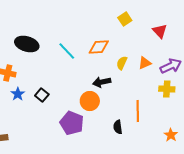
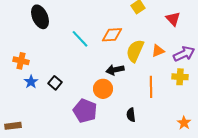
black ellipse: (27, 44) -> (40, 17), moved, turned 50
yellow semicircle: (122, 63) -> (135, 51), size x1.6
orange line: (138, 111) -> (151, 87), moved

